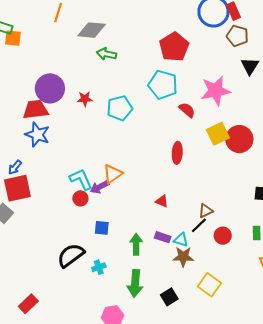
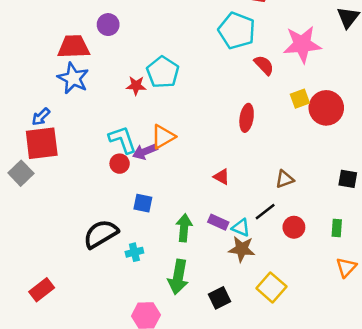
purple circle: (50, 88) -> (108, 25), moved, size x0.6
red star: (85, 99) -> (136, 86), moved
cyan pentagon: (120, 108) -> (163, 72), moved, turned -30
yellow square: (218, 134) -> (300, 99), size x0.7
brown triangle: (206, 211) -> (285, 179), moved

